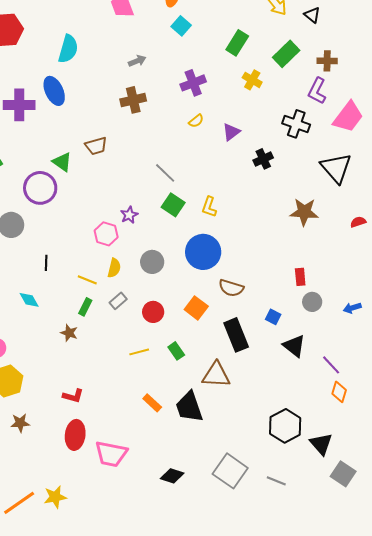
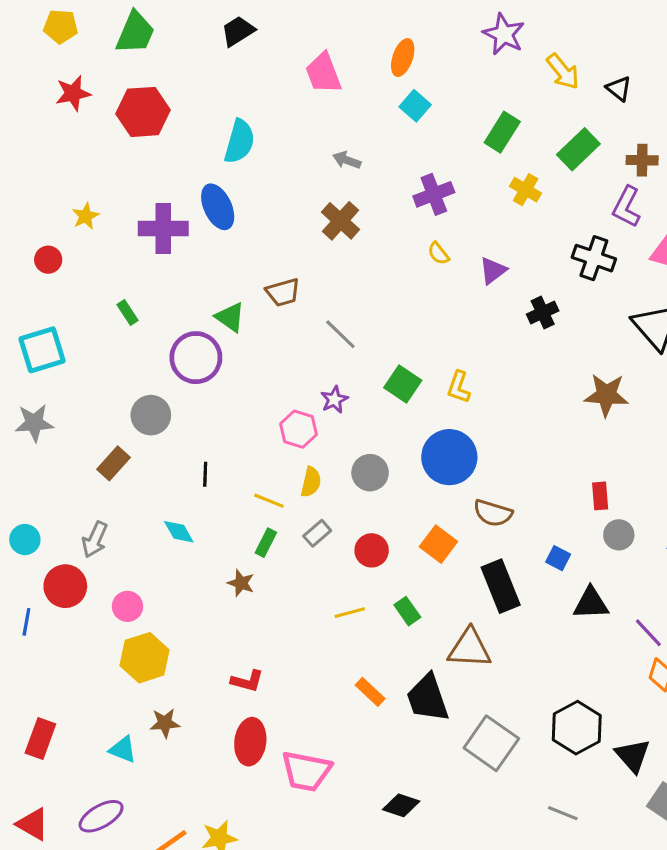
gray arrow: (137, 61) -> (347, 160), turned -138
brown cross: (133, 100) -> (340, 221), turned -35
yellow semicircle: (196, 121) -> (438, 253), turned 91
gray line: (165, 173) -> (340, 334), moved
black triangle: (294, 346) -> (591, 603), turned -40
gray square: (230, 471) -> (491, 743), moved

